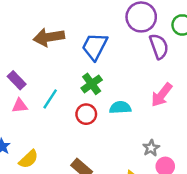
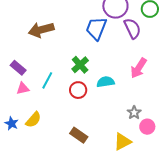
blue trapezoid: (95, 46) -> (96, 28), moved
yellow semicircle: (29, 159) -> (33, 120), moved

